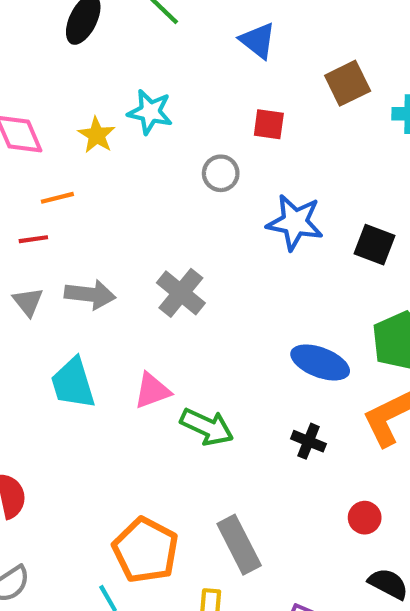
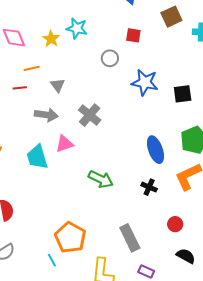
black square: (374, 245) -> (183, 94), turned -30
gray triangle: (28, 302) -> (58, 85), moved
blue ellipse: (320, 362) -> (155, 150), turned 48
pink triangle: (152, 391) -> (64, 144), moved
gray rectangle: (239, 545) -> (130, 238), moved

